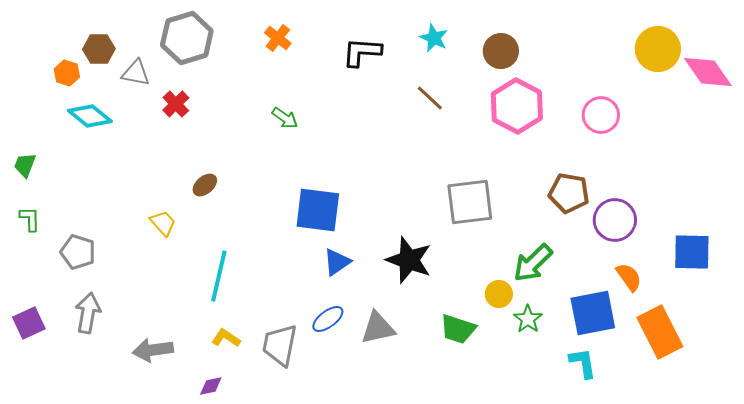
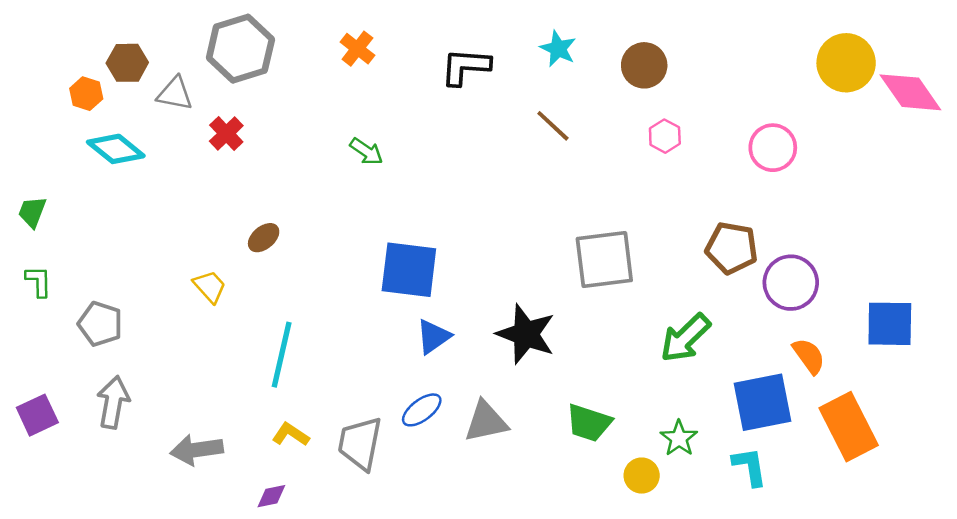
pink hexagon: (517, 106) -> (665, 136), size x0.5
yellow circle: (499, 294) -> (642, 476), moved
green star: (528, 319) -> (679, 438), moved

